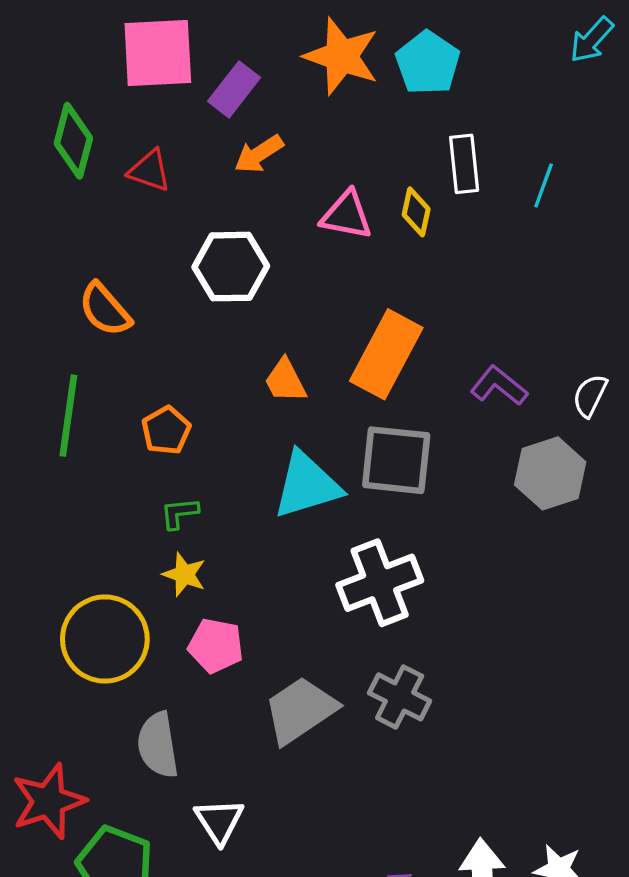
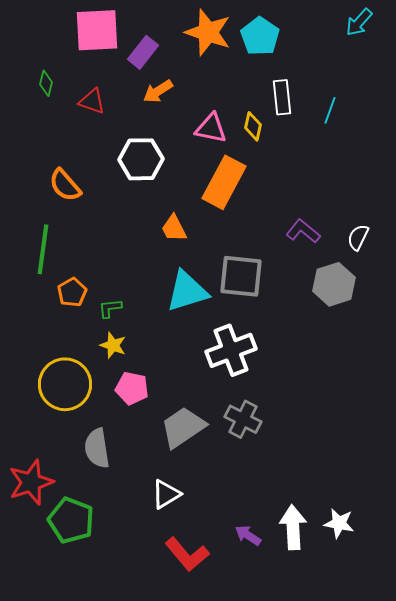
green diamond: (73, 141) -> (46, 83), size x0.6
orange rectangle: (386, 354) -> (224, 182), moved
orange pentagon: (166, 430) -> (72, 292), moved
white triangle: (219, 821) -> (166, 494), moved, turned 32

